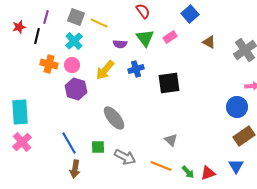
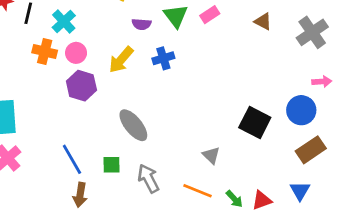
cyan cross: (74, 41) -> (64, 21), moved
black square: (169, 83) -> (255, 122), moved, turned 35
gray arrow: (125, 157) -> (148, 178), turned -145

